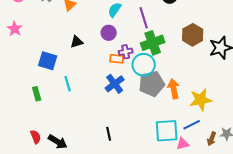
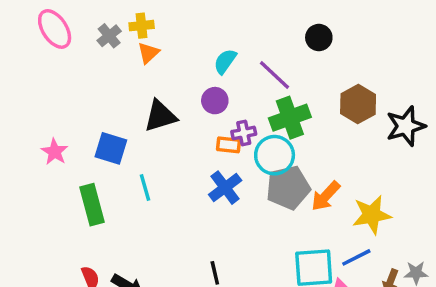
purple line: (144, 18) -> (275, 75), turned -30
pink star: (15, 29) -> (55, 152), moved
black triangle: (77, 42) -> (160, 116), size x1.5
orange arrow: (174, 89) -> (326, 196), turned -126
green rectangle: (37, 94) -> (92, 205), size x1.6

